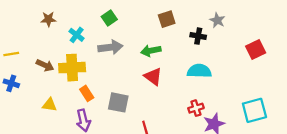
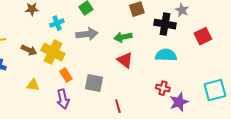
cyan cross: (77, 35) -> (57, 23), turned 32
black cross: (198, 36) -> (165, 24), size x1.5
red square: (256, 50) -> (203, 36), moved
yellow cross: (72, 68) -> (53, 52), turned 30
red cross: (196, 108) -> (163, 88), turned 32

